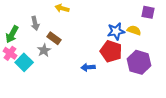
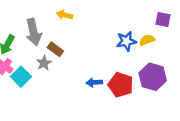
gray arrow: (35, 23) -> (34, 32), size x1.6
yellow semicircle: (134, 30) -> (147, 40), turned -40
red pentagon: (111, 51) -> (121, 85), moved

